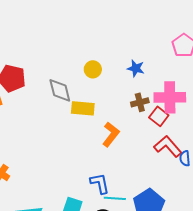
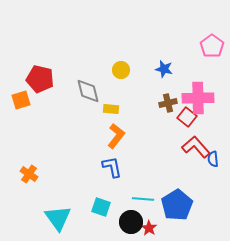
yellow rectangle: (83, 108) -> (111, 109), size x0.7
orange L-shape: (111, 134) -> (116, 136), moved
blue L-shape: (100, 183) -> (112, 167), moved

